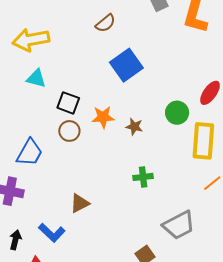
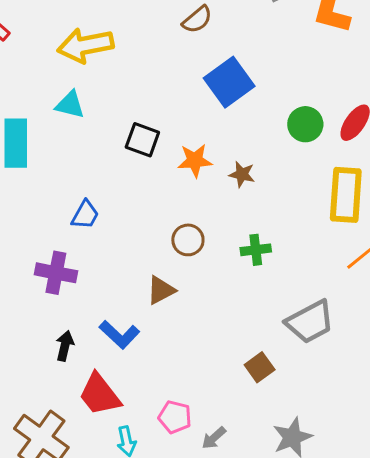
cyan triangle: (36, 78) -> (70, 105), moved
green circle: (177, 113) -> (305, 124), moved
brown circle: (69, 131) -> (188, 240), moved
blue trapezoid: (30, 153) -> (85, 215), size x0.7

